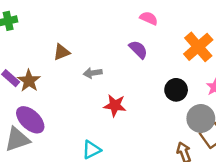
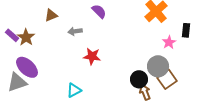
purple semicircle: (138, 49) -> (99, 11), moved
black circle: (176, 90) -> (139, 79), moved

